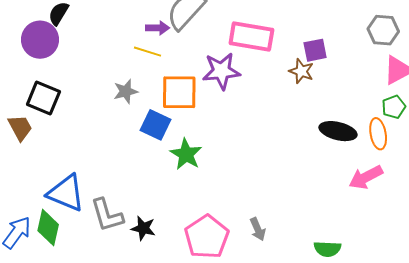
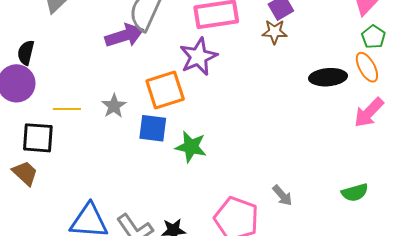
purple arrow: (158, 28) -> (124, 36), size x1.6
yellow line: (148, 52) -> (67, 109), moved

